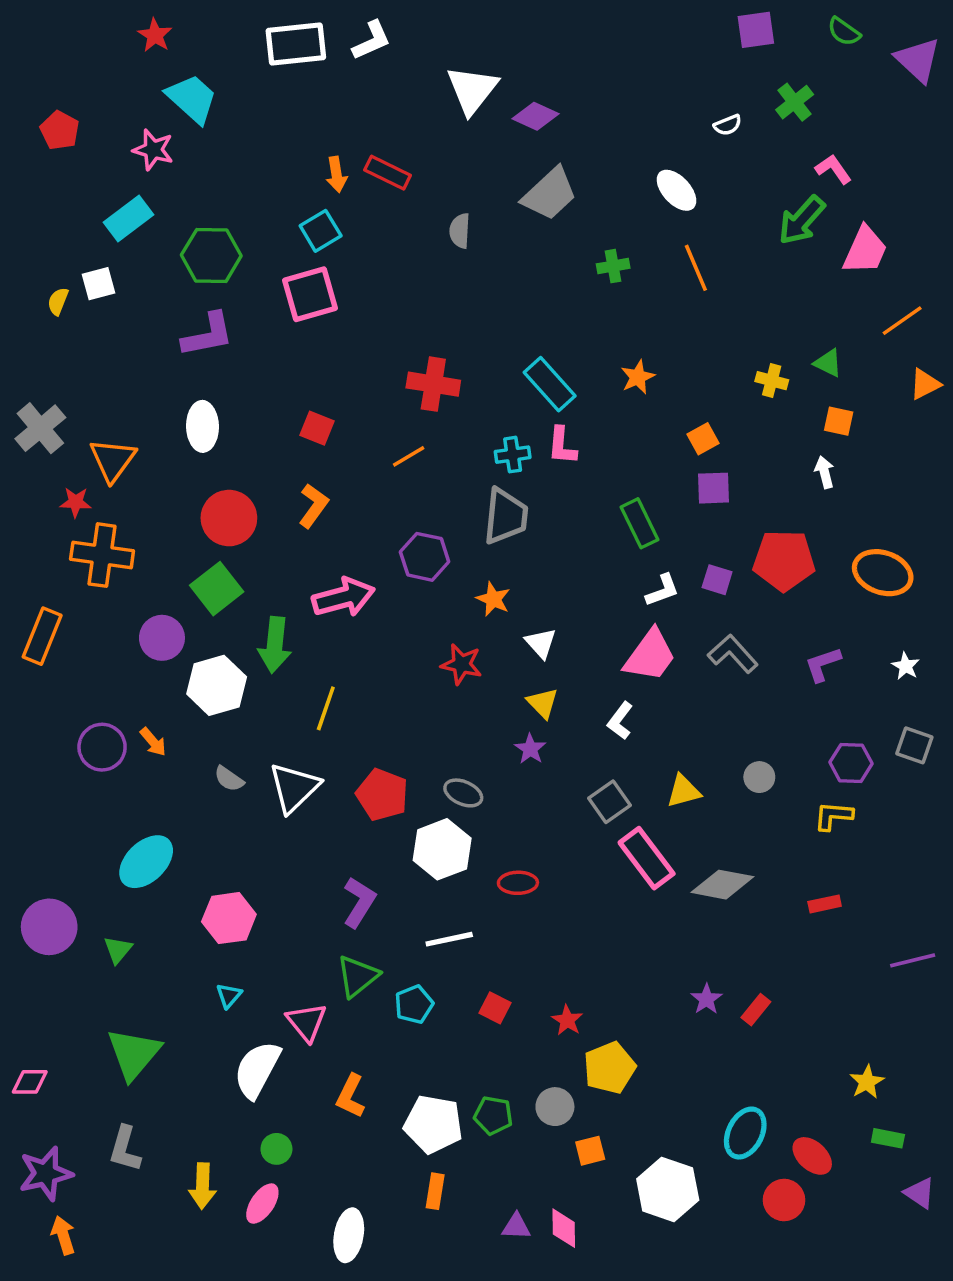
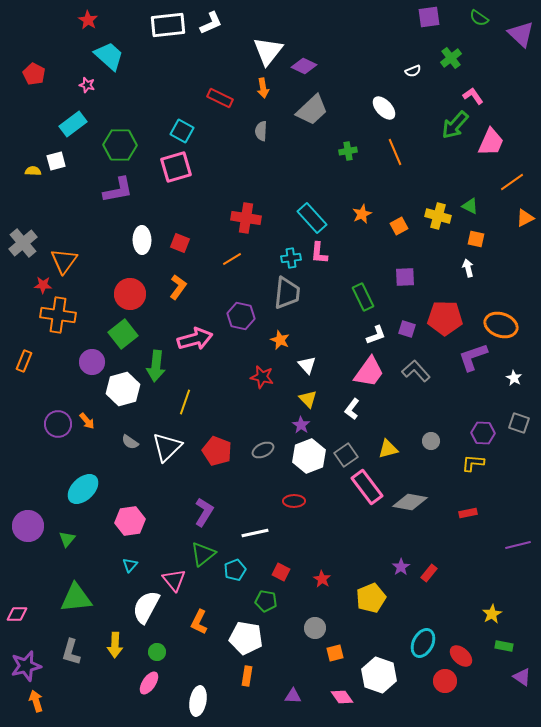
pink star: (153, 150) -> (87, 85), size x0.7
orange arrow: (336, 174) -> (263, 88), moved
cyan square: (321, 231) -> (182, 131), turned -30
yellow semicircle: (58, 301) -> (33, 171), turned 70
yellow cross: (772, 381) -> (438, 216), size x1.4
white ellipse: (202, 426) -> (142, 240), moved
orange square: (703, 439) -> (399, 226), moved
orange rectangle: (42, 636) -> (24, 361), size x0.7
purple L-shape: (823, 664) -> (473, 357), moved, size x1.4
gray ellipse: (463, 793) -> (263, 450), turned -50
white hexagon: (442, 849) -> (309, 456), moved
green triangle: (134, 1054) -> (76, 598), turned 44
yellow pentagon: (610, 1068) -> (371, 598), moved
green pentagon: (493, 1115) -> (266, 601), moved
yellow arrow: (202, 1186) -> (115, 645), moved
pink diamond: (564, 1228) -> (342, 697), moved, turned -35

